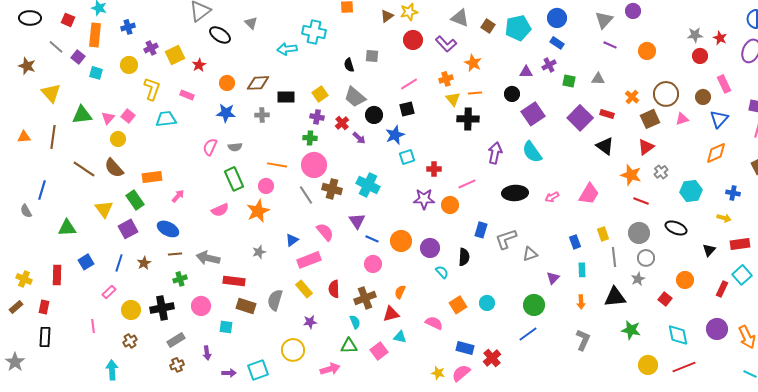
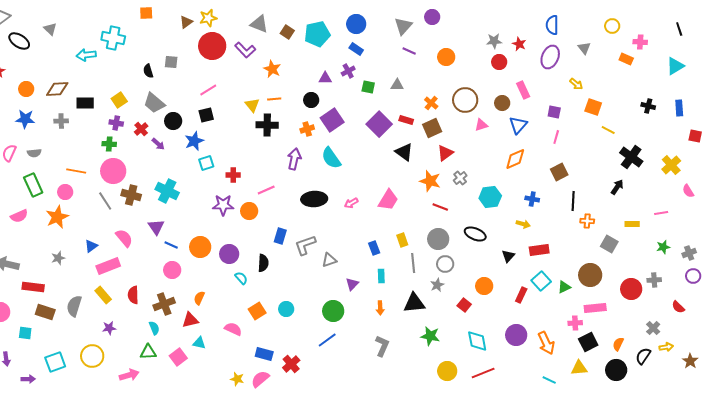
red circle: (413, 40) -> (212, 46), size x1.4
orange cross: (446, 79) -> (307, 129), moved
brown square: (650, 119) -> (432, 128), moved
cyan square: (258, 370) -> (55, 362), moved

